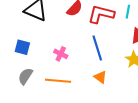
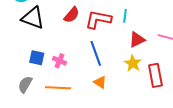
blue square: (22, 47) -> (37, 58), moved

